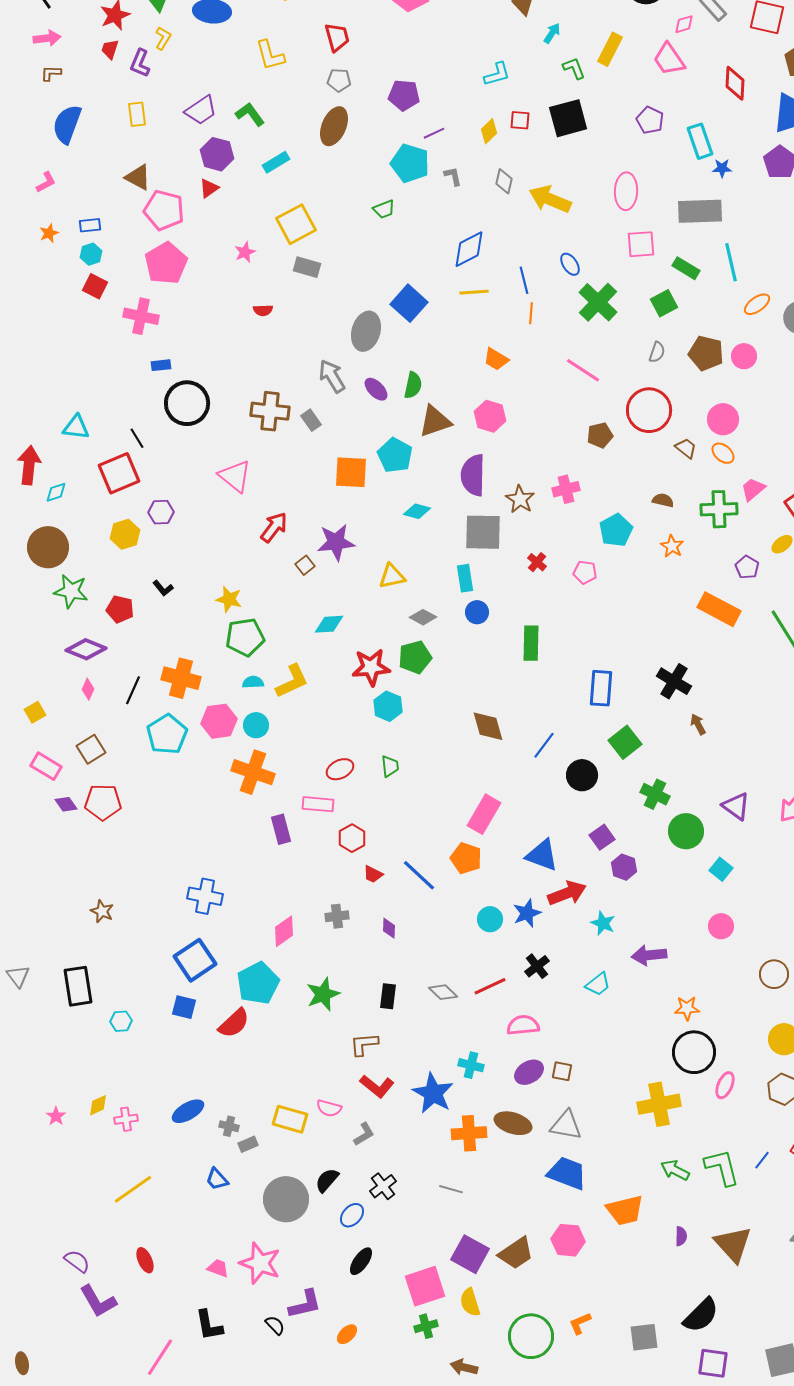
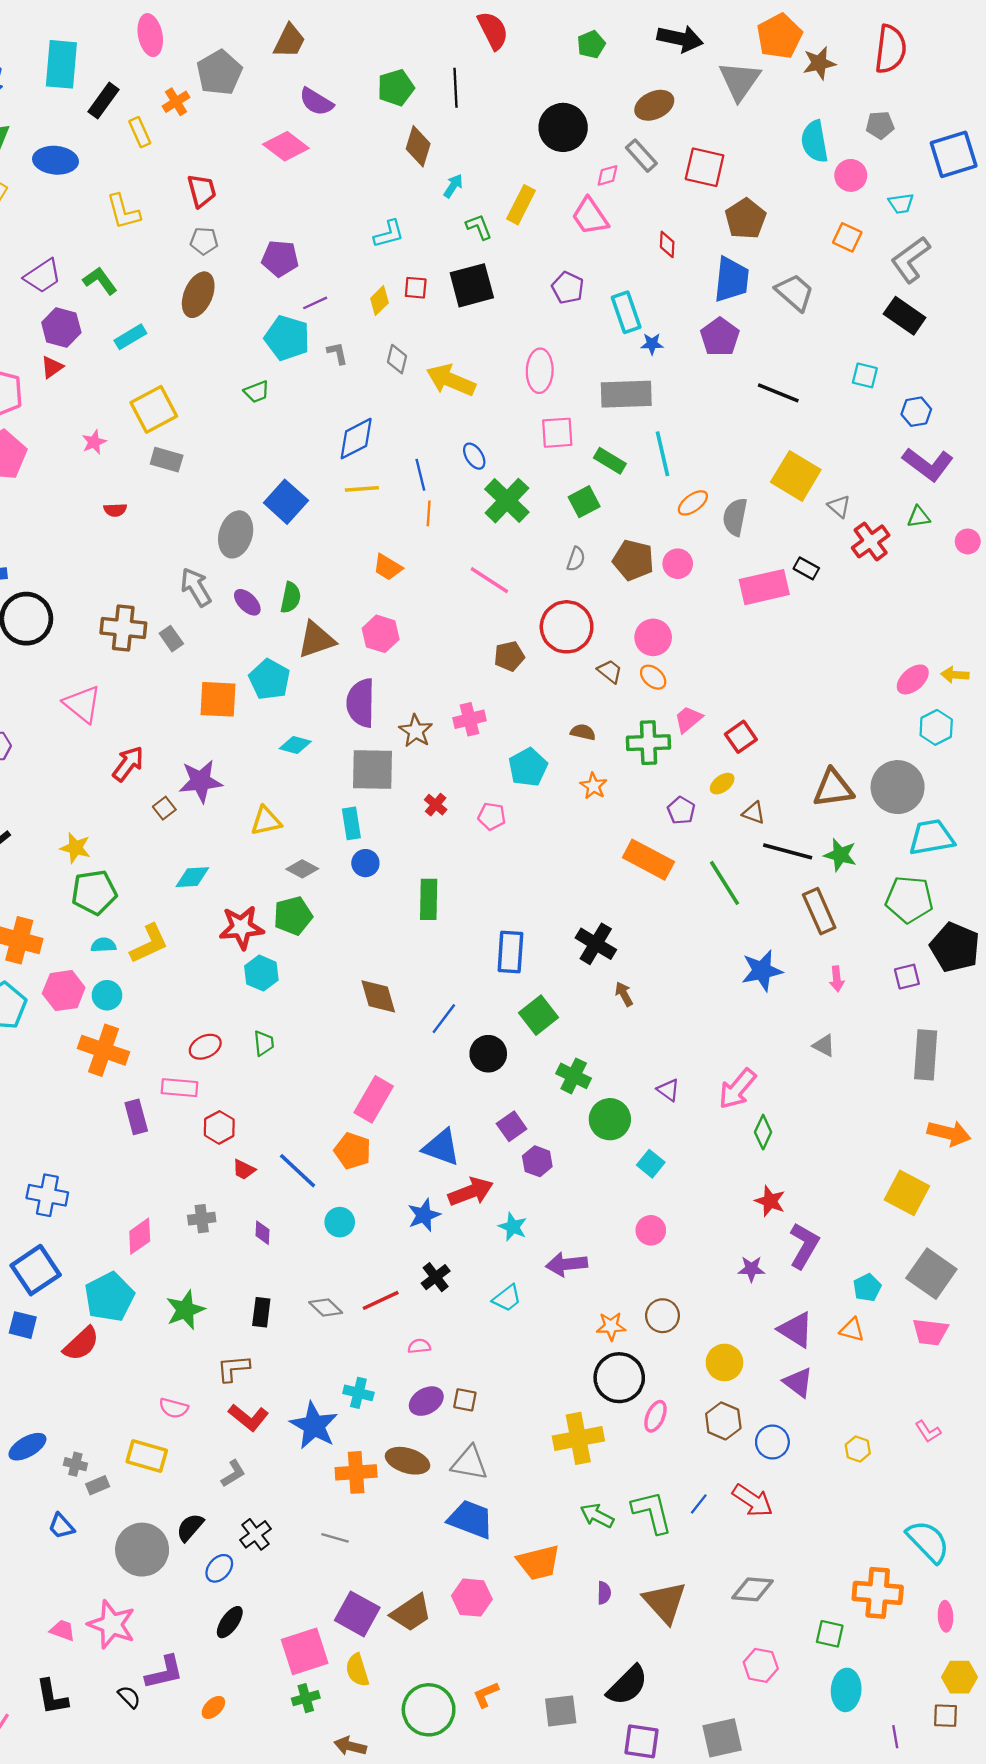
red diamond: (735, 83) -> (667, 244), size x0.7
purple triangle: (736, 806) -> (668, 1090), size x0.7
cyan circle: (490, 919) -> (340, 1222), moved
brown circle: (774, 974) -> (662, 1316), moved
pink semicircle: (523, 1025) -> (419, 1346), size x0.6
pink semicircle: (329, 1108) -> (174, 1408), moved

